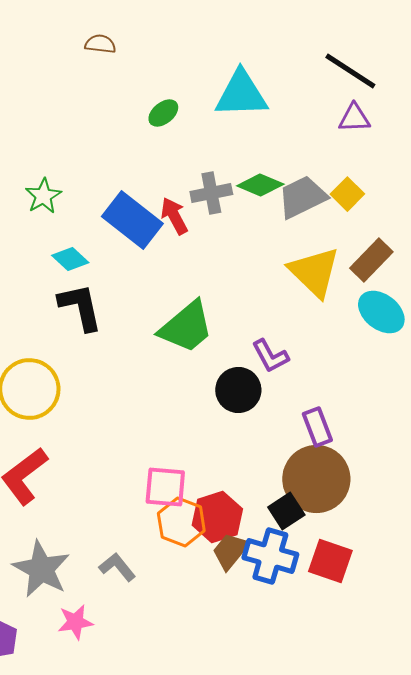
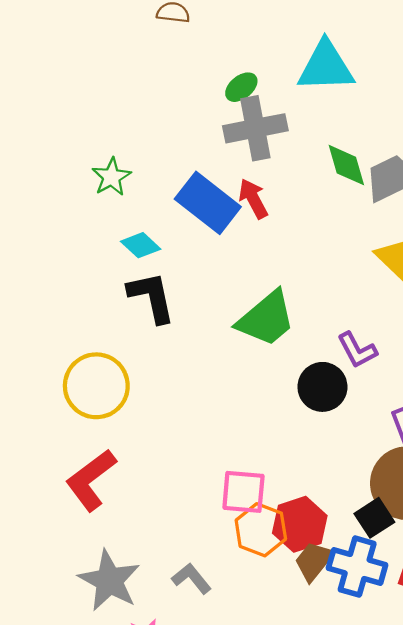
green diamond: (260, 185) -> (346, 165), turned 51
gray cross: (211, 193) -> (255, 128), moved, size x1.4

